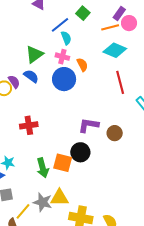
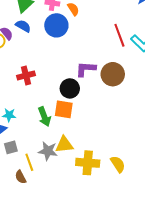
red line: (120, 82) -> (119, 35), moved
brown circle: (115, 133) -> (113, 74), size x1.5
black circle: (80, 152) -> (70, 88), moved
yellow line: (23, 211) -> (29, 162), turned -54

